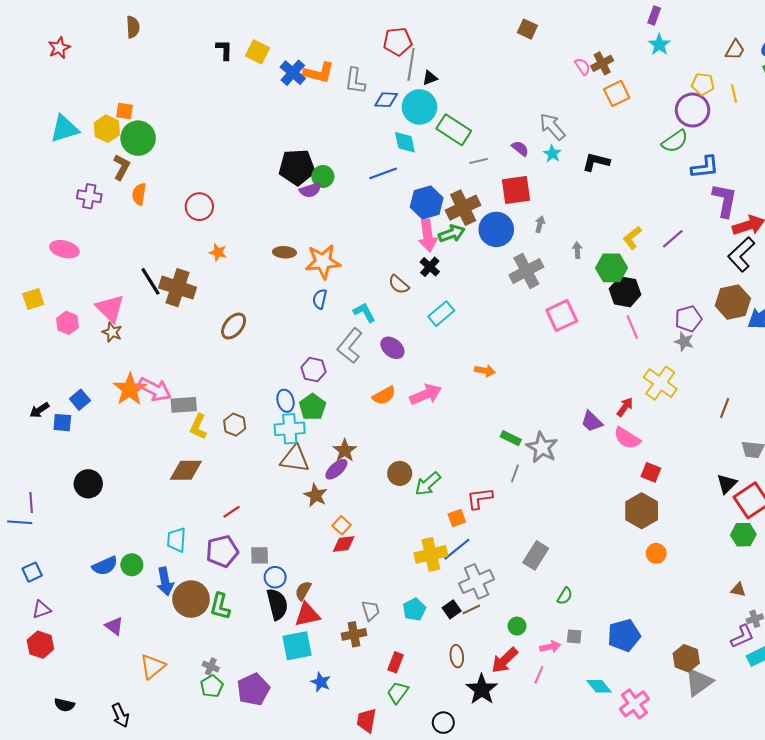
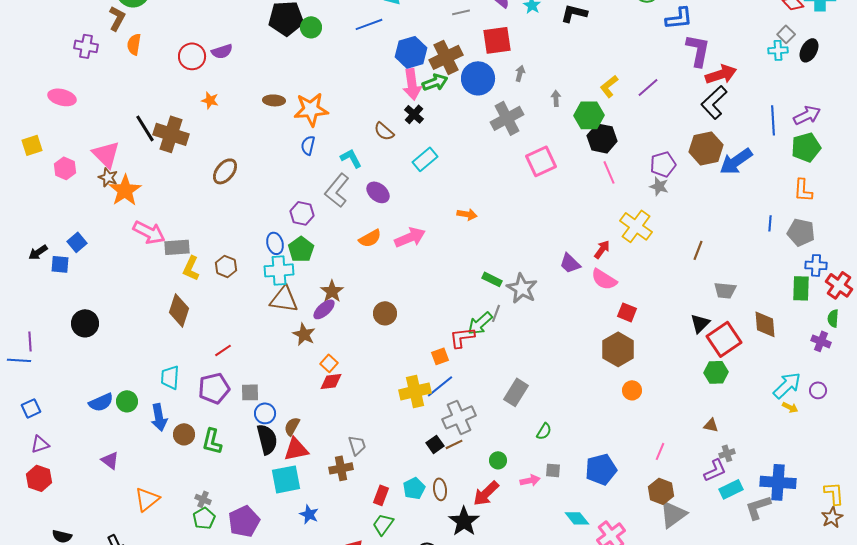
purple semicircle: (310, 190) -> (222, 51), moved
orange star: (130, 389) -> (125, 190), moved
brown diamond: (186, 470) -> (179, 310), turned -72
green arrow: (428, 484) -> (480, 323), moved
brown circle: (191, 599) -> (184, 434), size x0.6
cyan pentagon: (414, 609) -> (414, 488), moved
pink line: (539, 675) -> (660, 451), moved

